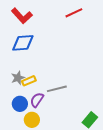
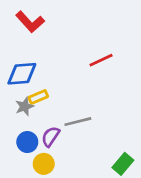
red line: (74, 13) -> (101, 60), moved
blue diamond: (23, 43) -> (22, 74), moved
yellow rectangle: (29, 81) -> (38, 97), moved

